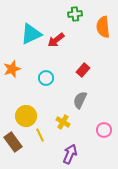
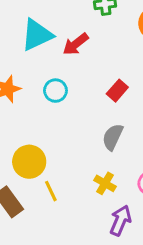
cyan circle: (46, 78) -> (55, 91), moved
yellow cross: (63, 122) -> (105, 183), moved
purple arrow: (70, 154) -> (120, 220), moved

